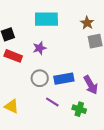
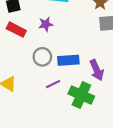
purple line: (52, 102) -> (53, 84), turned -64
green cross: (79, 109) -> (81, 95), size x1.6

